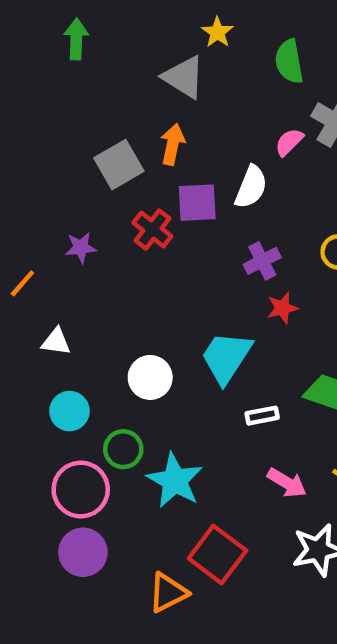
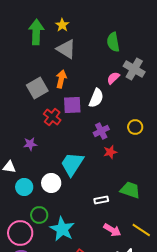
yellow star: (217, 32) -> (62, 25), moved
green arrow: (76, 39) -> (36, 32), moved, size x1.4
purple star: (81, 247) -> (30, 144), moved
cyan trapezoid: (226, 357) -> (72, 164), moved
cyan circle: (69, 411) -> (24, 187), moved

